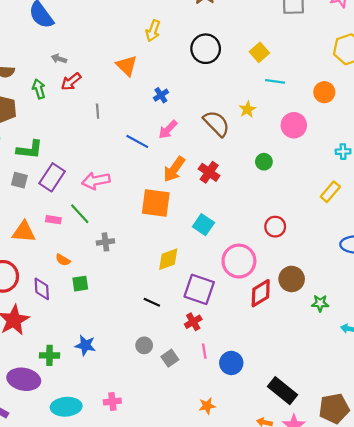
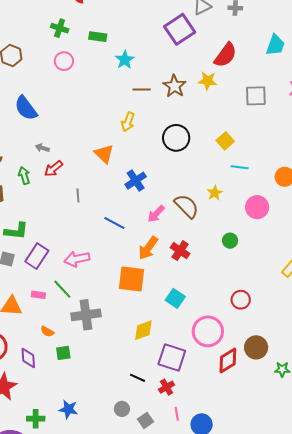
blue cross: (161, 95) -> (136, 181), size x1.5
pink arrow: (168, 129) -> (156, 214), moved
gray cross: (105, 242) -> (86, 315), size x1.8
black line: (152, 302) -> (138, 378), moved

